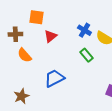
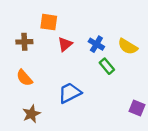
blue cross: (84, 30) -> (96, 44), moved
orange semicircle: (24, 55) -> (24, 78), moved

